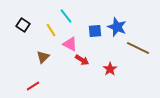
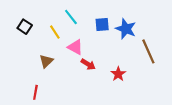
blue square: (95, 31) -> (102, 25), moved
brown line: (138, 48) -> (148, 51), turned 40
red line: (33, 86) -> (35, 92), turned -48

